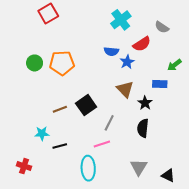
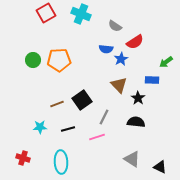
cyan cross: (121, 20) -> (81, 14), moved, turned -30
gray semicircle: (162, 27) -> (115, 26), moved
black semicircle: (143, 128) -> (136, 122), turned 90
black line: (60, 146) -> (68, 129), moved
gray triangle: (139, 167) -> (132, 159), turned -30
cyan ellipse: (88, 168) -> (61, 162), moved

